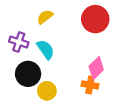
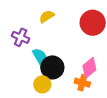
cyan semicircle: (46, 49) -> (40, 57), moved
black circle: (28, 74) -> (52, 67), moved

